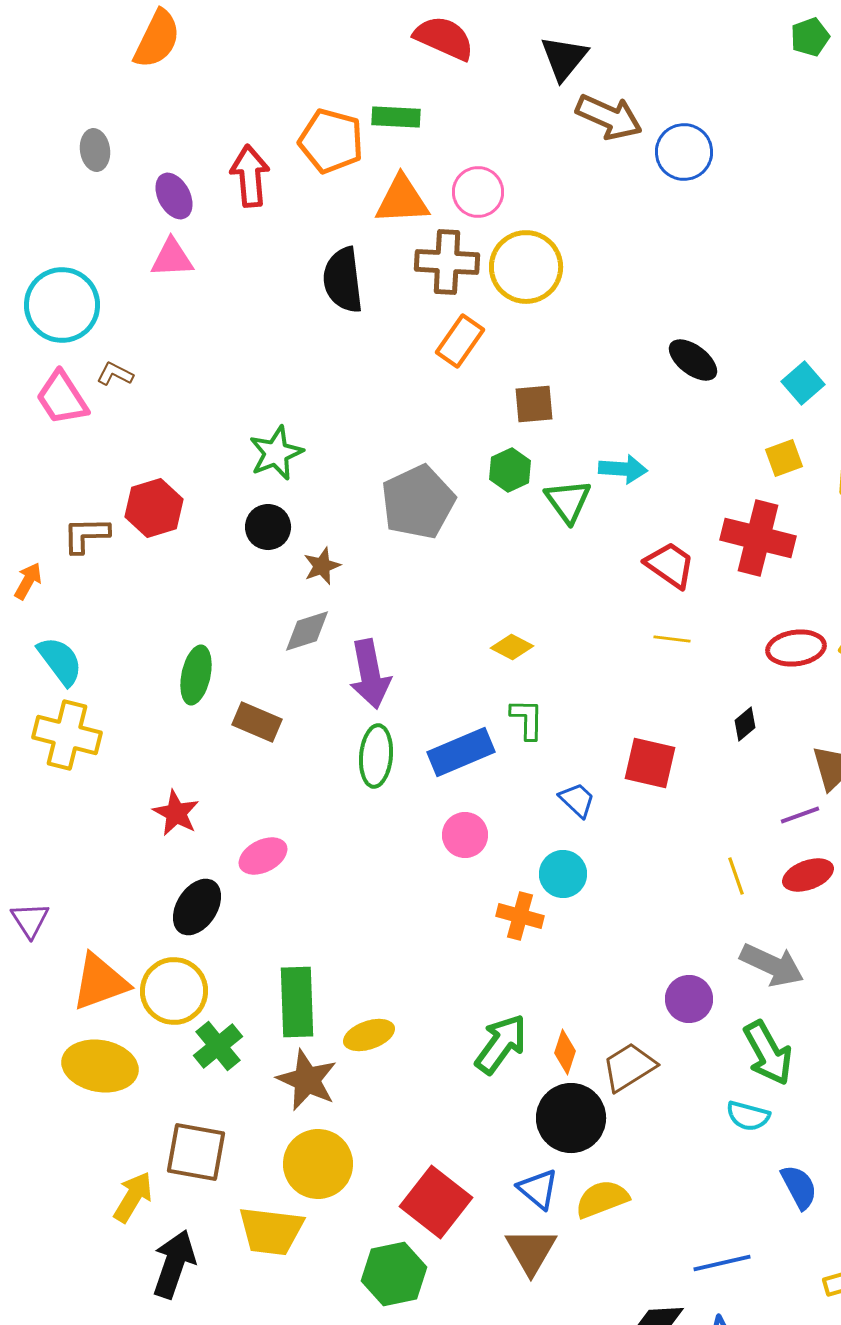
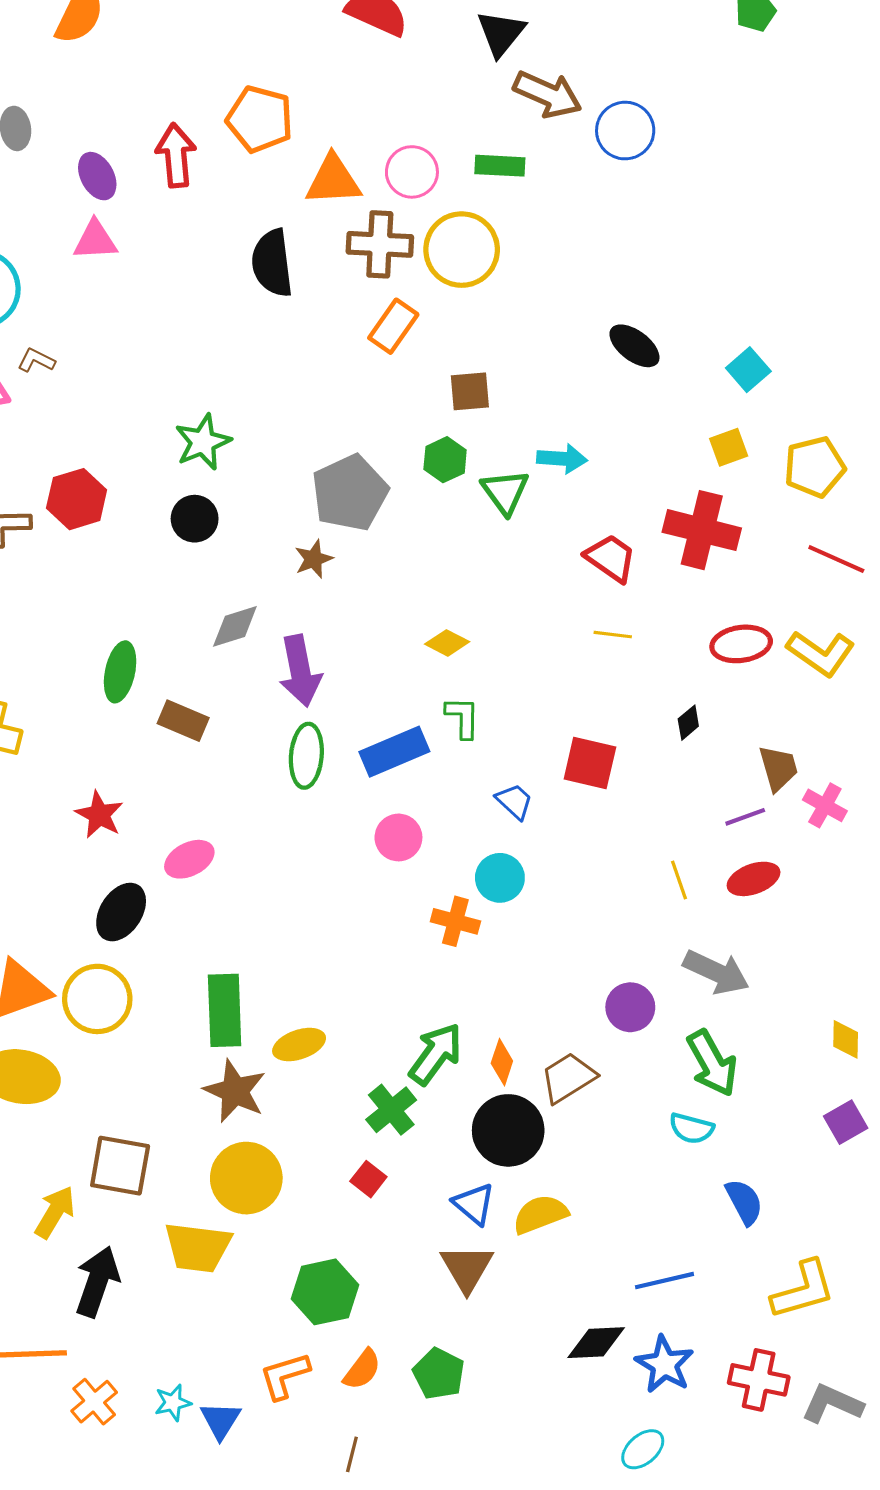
green rectangle: (396, 117) -> (500, 166), moved
brown star: (322, 566) -> (314, 559), moved
green cross: (218, 1046) -> (391, 1110), moved
red square: (436, 1202) -> (368, 1179), moved, size x0.5

